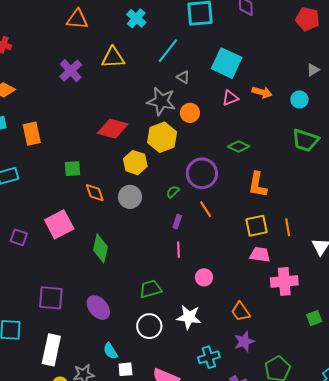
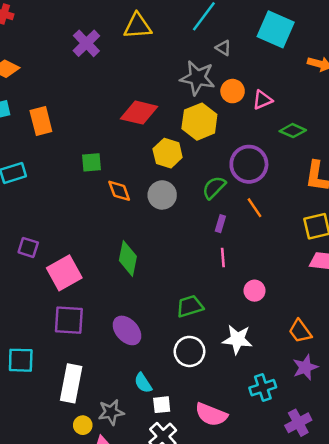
pink triangle: (230, 98) -> (262, 100), moved
green semicircle: (173, 192) -> (214, 188), size x1.5
pink square: (59, 224) -> (64, 273), moved

